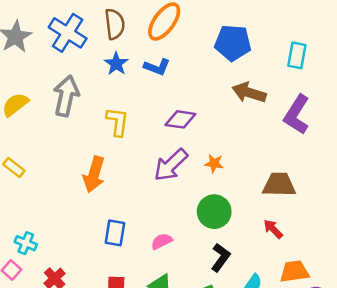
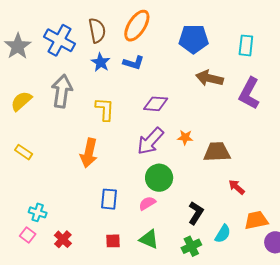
brown trapezoid: (279, 185) -> (217, 152), moved
green circle: (214, 212) -> (159, 178), moved

